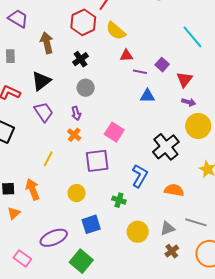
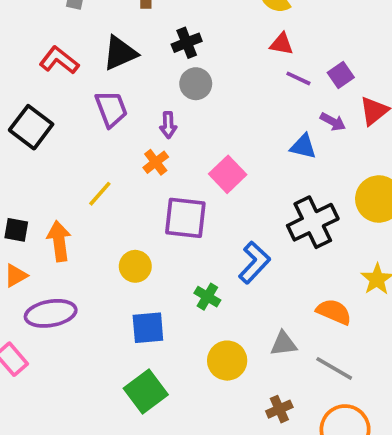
black cross: (80, 59) -> (187, 43), moved
blue triangle: (147, 96) -> (303, 146), moved
purple arrow: (189, 102) -> (333, 122), moved
orange semicircle: (174, 190) -> (334, 312), moved
gray triangle: (167, 228) -> (283, 344), moved
purple ellipse: (54, 238) -> (51, 313), moved
green square: (81, 261) -> (146, 391), moved

